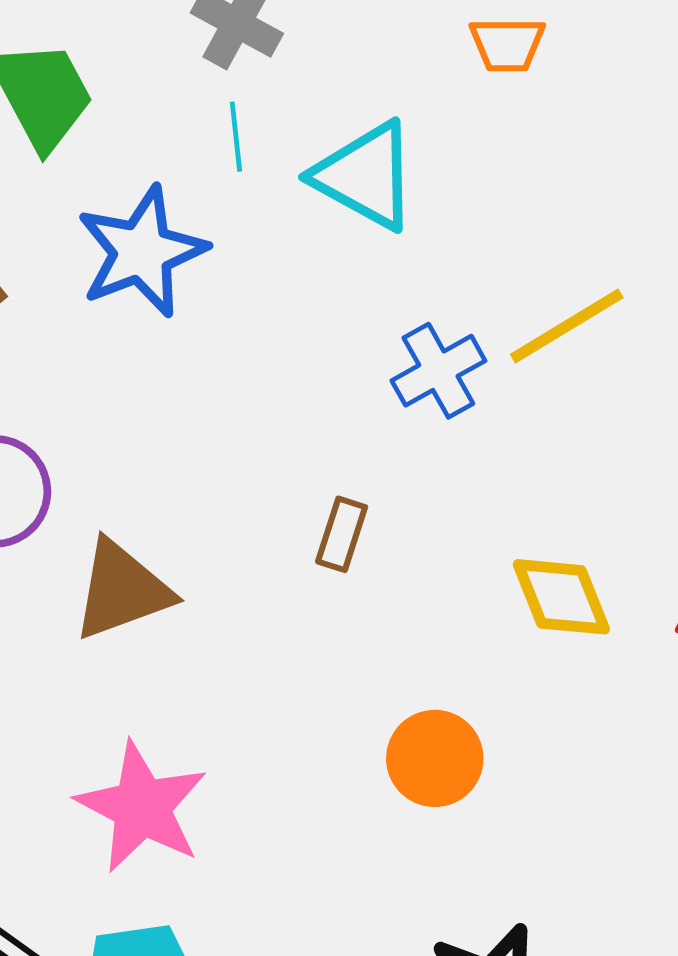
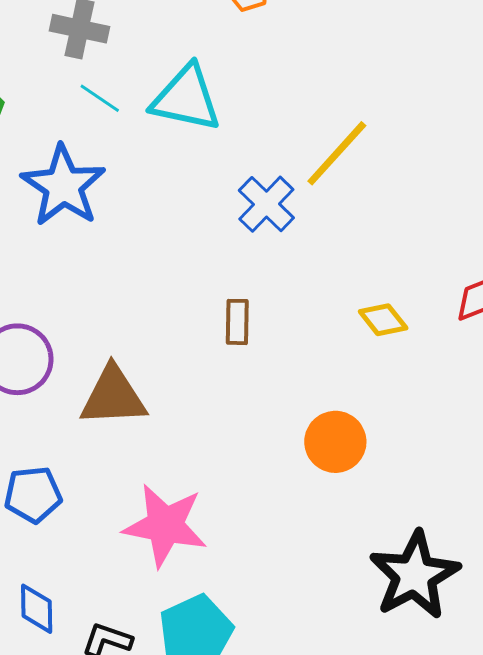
cyan line: (236, 137) -> (100, 98), turned -33
brown triangle: (122, 590) -> (113, 396), turned 34
yellow diamond: (561, 597) -> (383, 320), size x0.7

